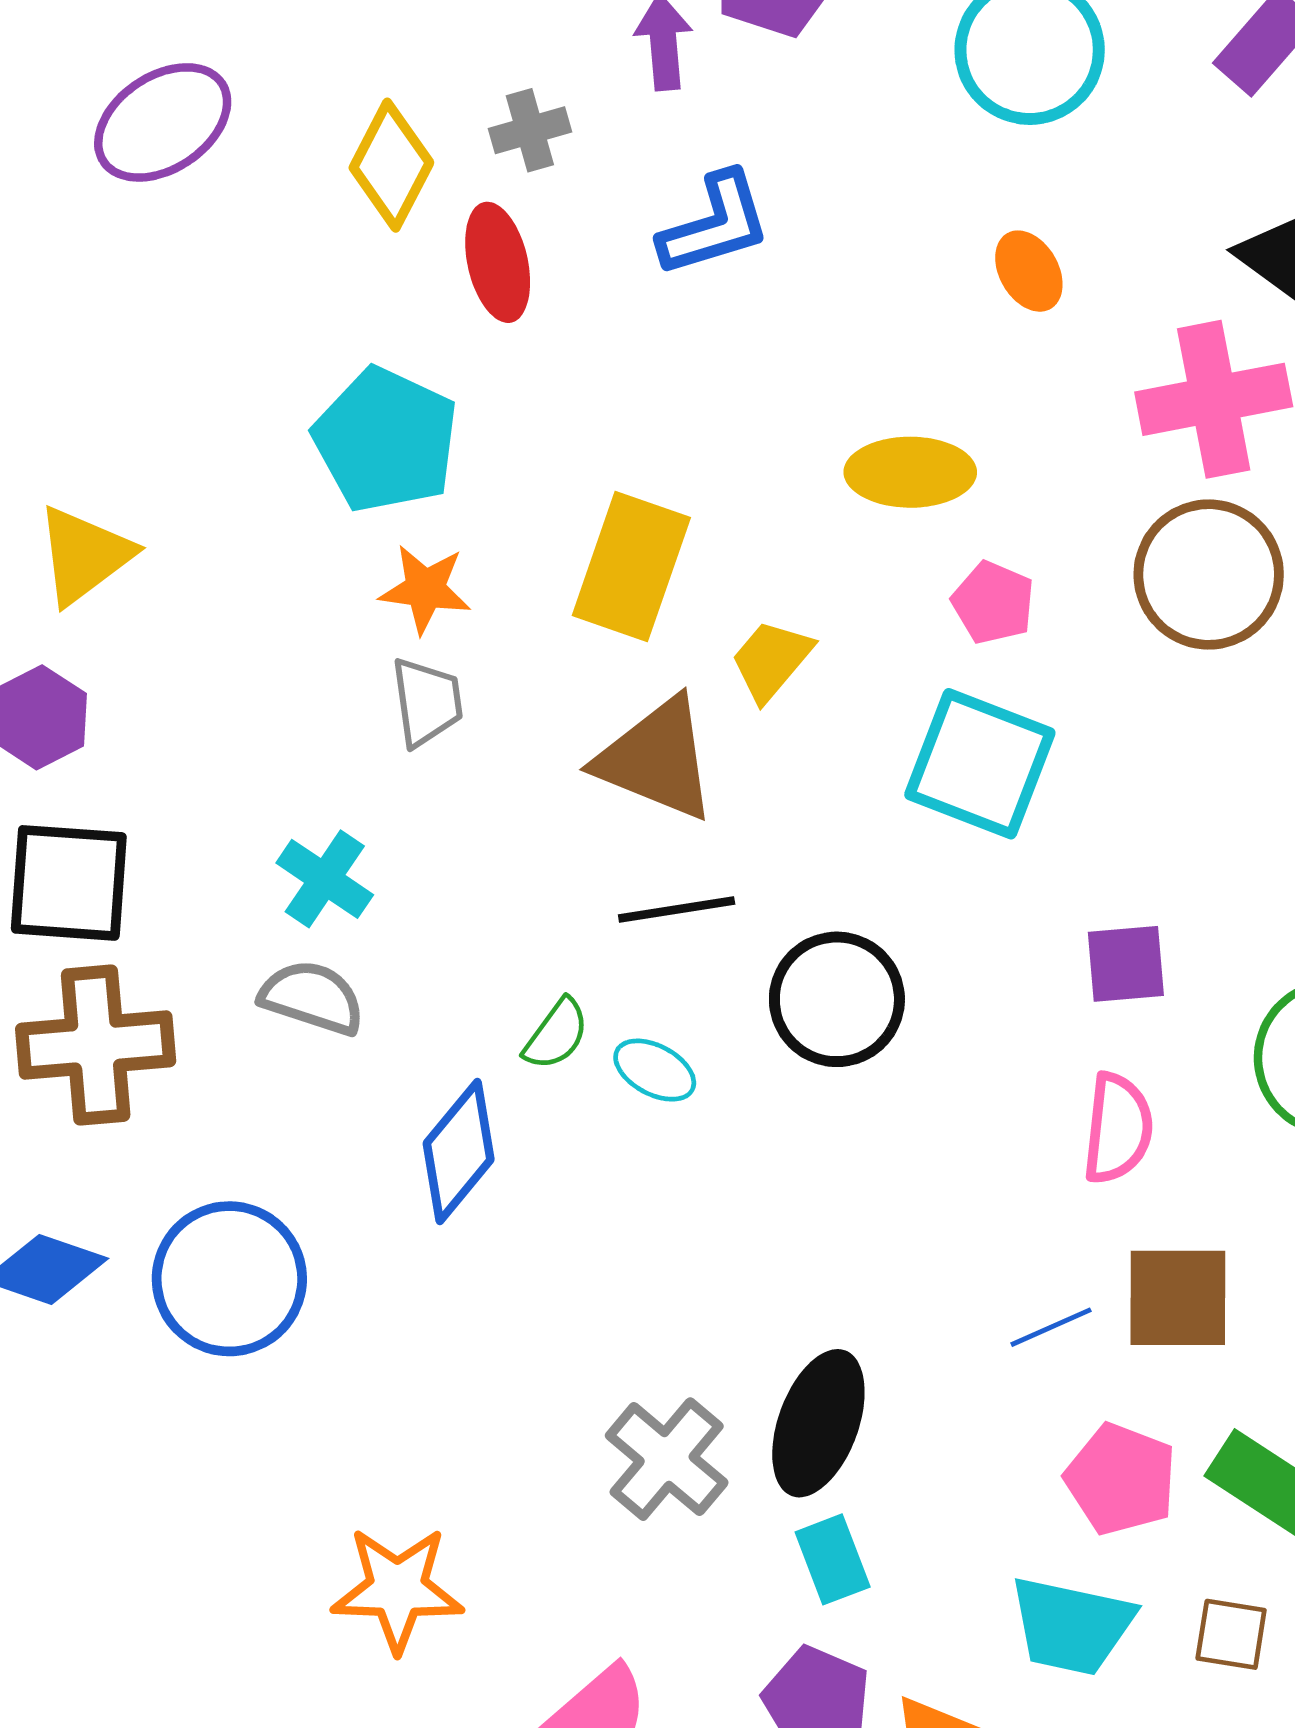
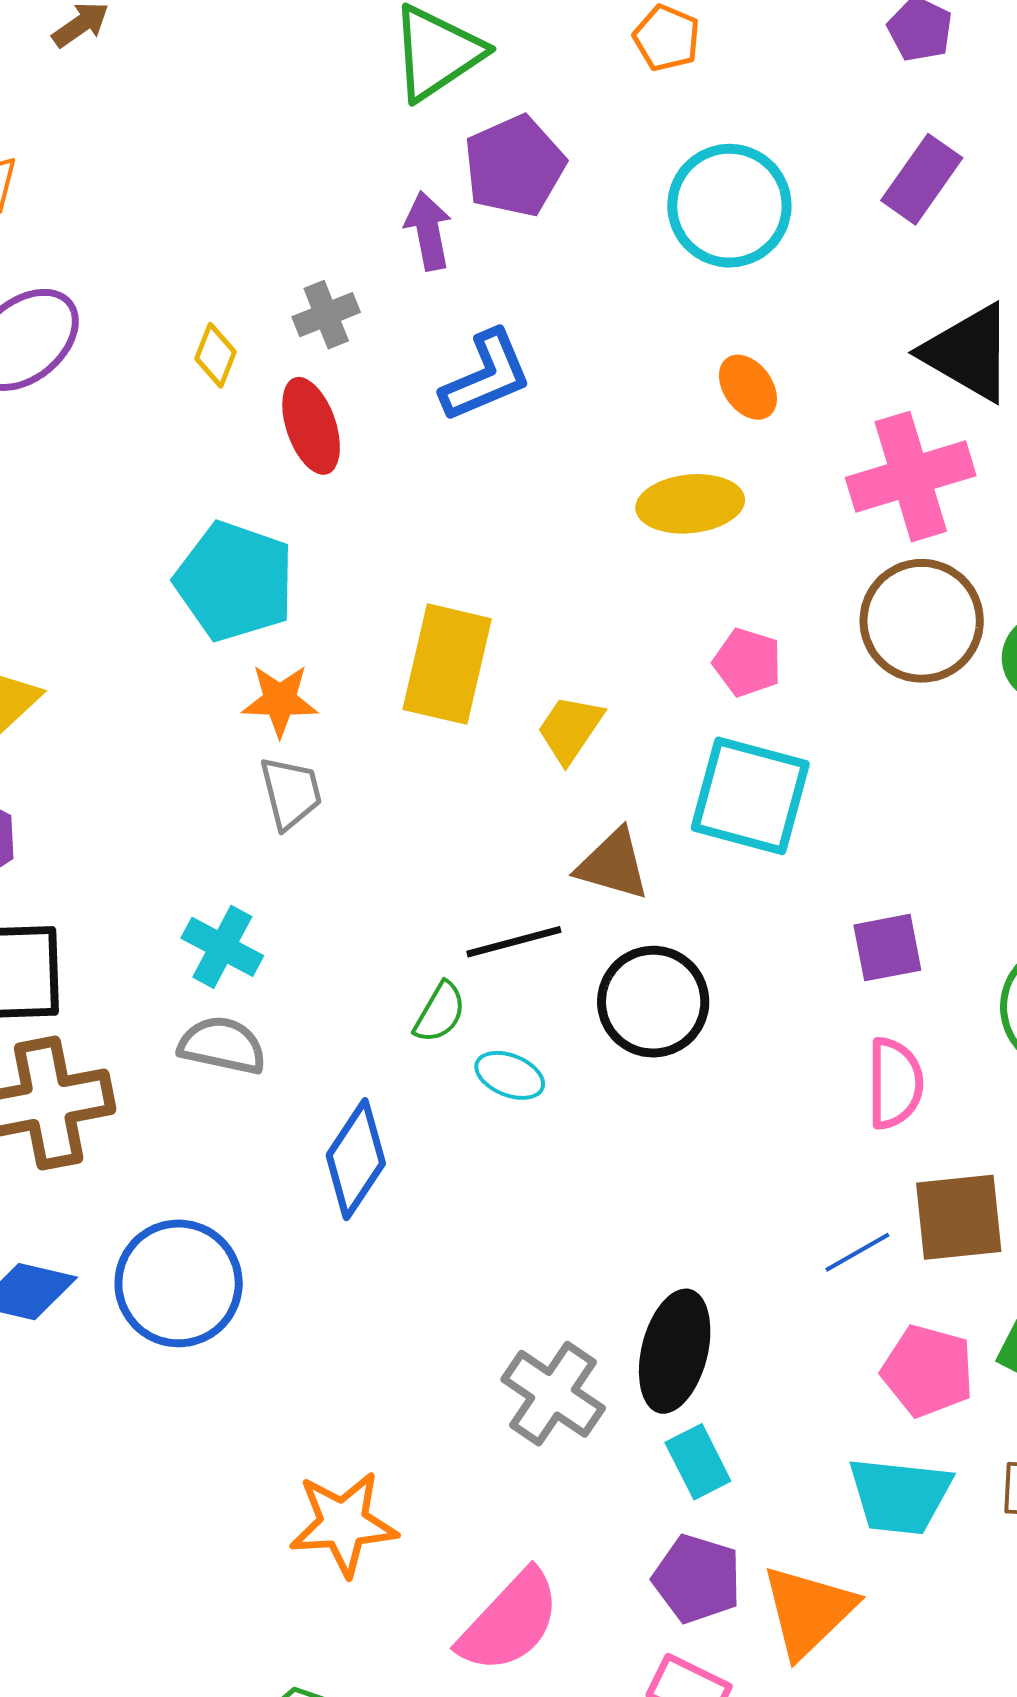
yellow diamond: (391, 165) -> (216, 355), size x0.6
yellow ellipse: (910, 472) -> (690, 504), moved
brown triangle: (657, 759) -> (613, 864), moved, size x0.7
green semicircle: (556, 1034) -> (440, 1012), moved

